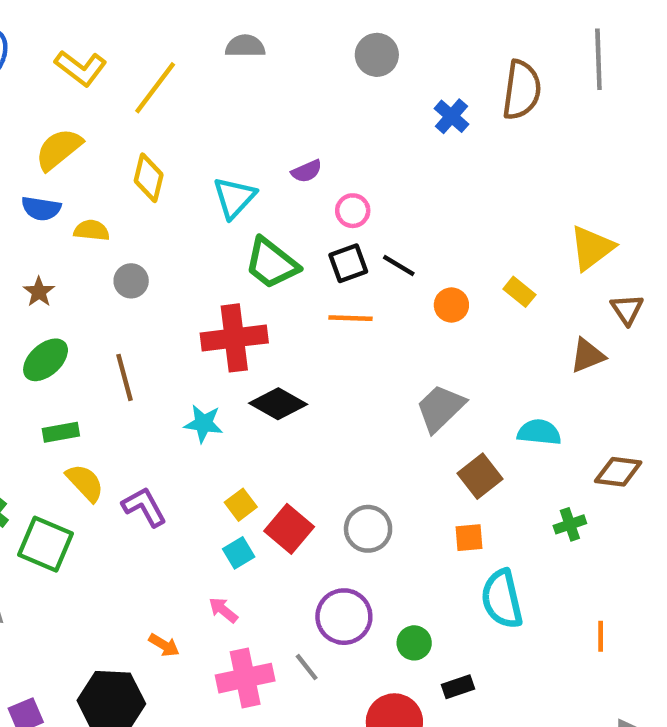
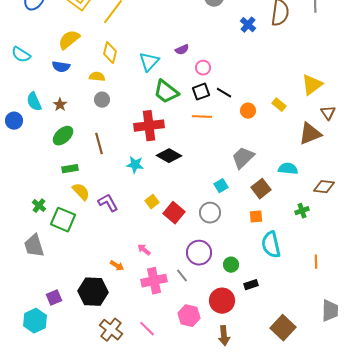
yellow semicircle: (92, 230) -> (97, 77), moved
brown triangle: (587, 355) -> (310, 134), size x1.4
cyan square: (239, 553) -> (221, 186), moved

